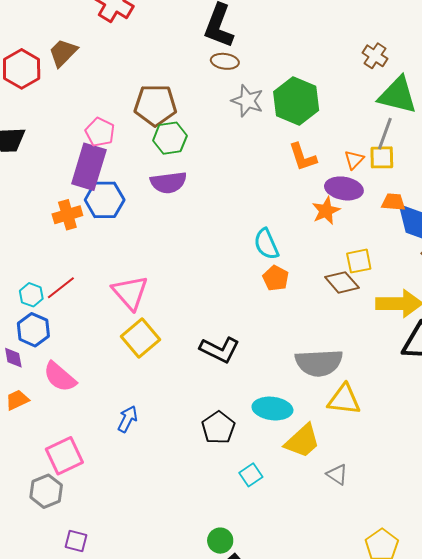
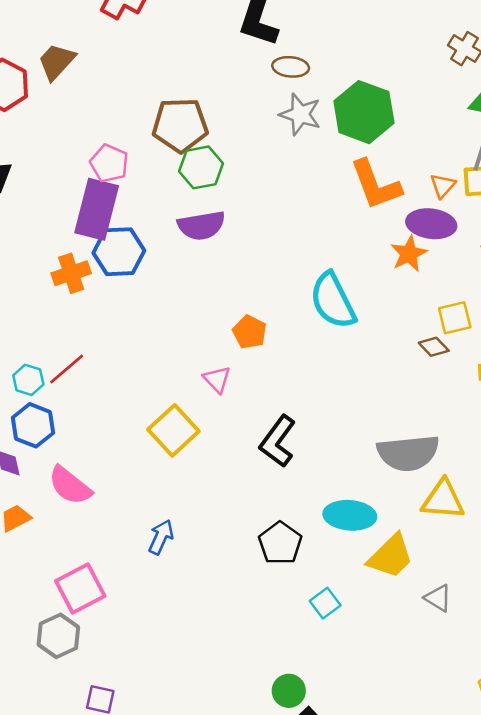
brown ellipse: (225, 61) -> (291, 67), moved
orange L-shape: (303, 157) -> (376, 185), size x1.4
cyan semicircle: (266, 244) -> (333, 301), size x1.4
orange pentagon: (276, 278) -> (250, 332), moved
brown diamond: (342, 282) -> (434, 347), size x0.7
pink triangle: (130, 293) -> (217, 379), moved, size x0.6
black L-shape: (220, 350) -> (278, 441), turned 102

